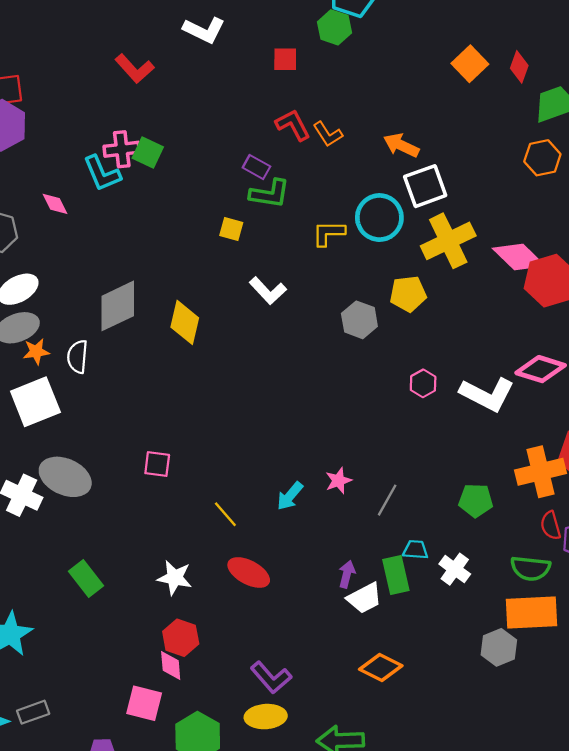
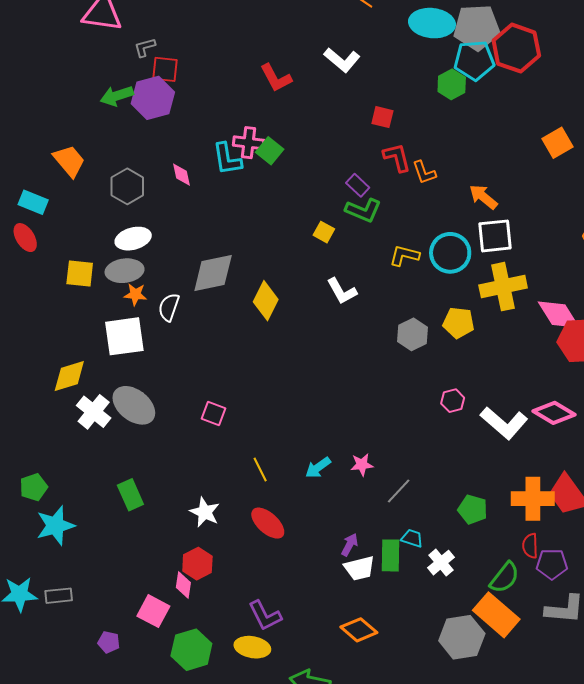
red square: (285, 59) -> (382, 117), moved
green semicircle: (530, 568) -> (505, 578), turned -72
orange rectangle: (531, 613) -> (496, 615), turned 30
gray hexagon: (499, 647) -> (462, 637), size x1.4

